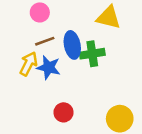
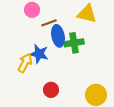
brown line: (45, 41) -> (49, 23), moved
yellow arrow: (29, 64) -> (25, 63), moved

